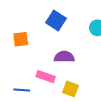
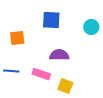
blue square: (56, 21) -> (51, 20), turned -30
blue line: (22, 90) -> (11, 71), moved

